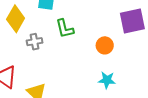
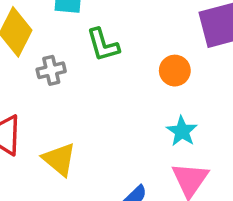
cyan star: (107, 80) -> (182, 131), turned 30

